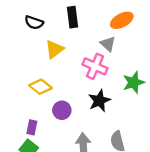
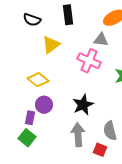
gray triangle: (108, 44) -> (101, 40), turned -35
black star: (99, 101) -> (83, 105), moved
purple circle: (62, 110) -> (44, 105), moved

